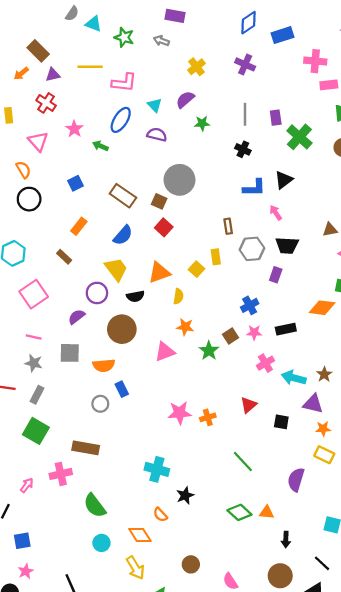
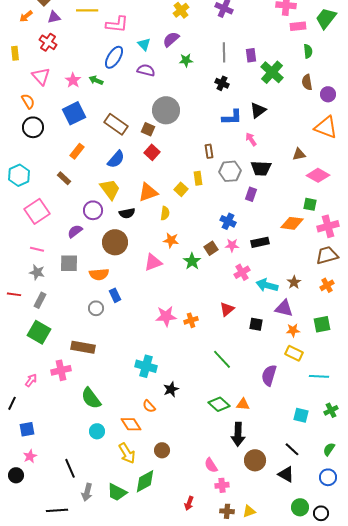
pink star: (74, 129) -> (73, 80), moved
blue square: (75, 183) -> (74, 113), size x1.6
blue cross: (250, 305) -> (228, 221), turned -35
black arrow: (286, 540) -> (238, 434), moved, size x1.6
brown circle: (191, 564) -> (162, 450), moved

